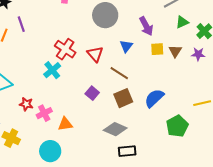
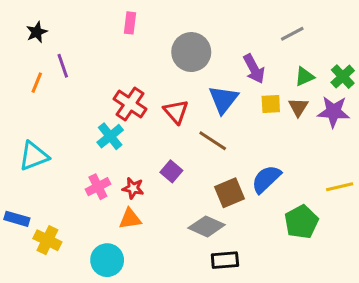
green triangle: (182, 22) -> (304, 77), moved
blue triangle: (126, 46) -> (223, 99), size x1.5
purple star: (198, 54) -> (334, 112), size x1.5
brown square: (123, 98) -> (230, 193), moved
red star: (26, 104) -> (133, 188), moved
pink cross: (44, 113) -> (98, 187), moved

